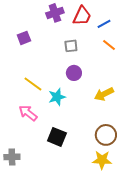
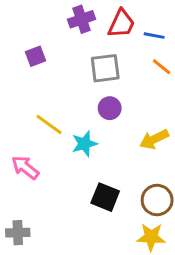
blue line: (104, 24) -> (154, 36), turned 40
gray square: (71, 46) -> (105, 68), size x1.5
pink arrow: (28, 113) -> (25, 167), moved
black square: (57, 137) -> (105, 197), moved

